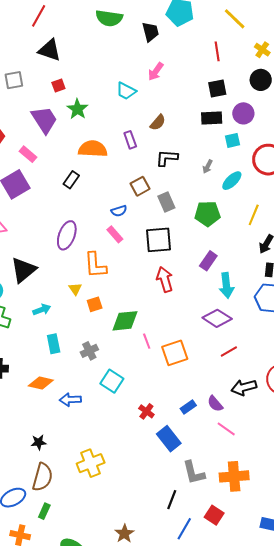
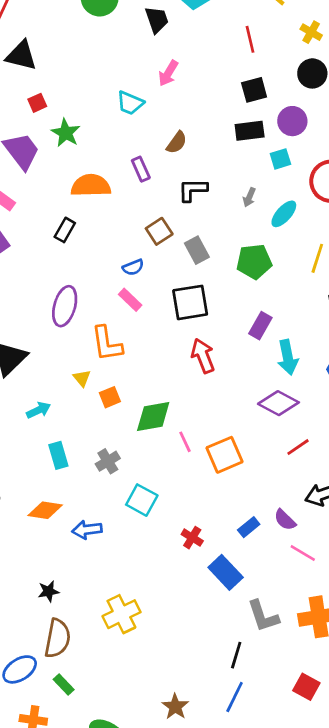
green rectangle: (44, 511) -> (64, 684), turned -63
red square: (214, 515) -> (306, 687), moved
blue line: (184, 529) -> (235, 697), moved

